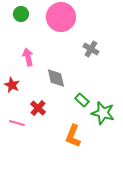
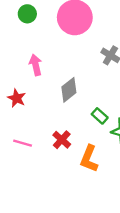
gray diamond: (56, 78) -> (69, 90), turned 65
red cross: (38, 108) -> (62, 140), moved

